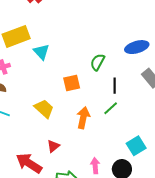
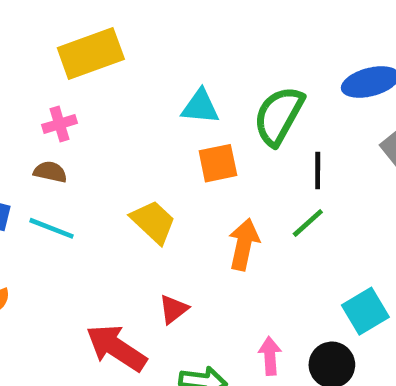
cyan triangle: (41, 52) -> (200, 107), moved, turned -42
green semicircle: (98, 62) -> (279, 116), size x1.5

